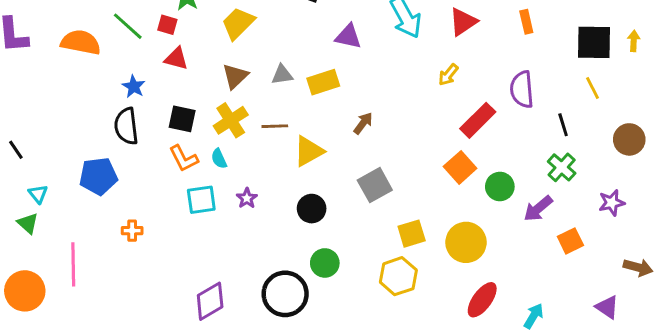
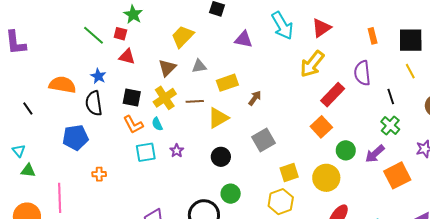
orange rectangle: (526, 22) -> (373, 36), moved
yellow trapezoid: (238, 23) -> (183, 36), moved
orange semicircle: (81, 42) -> (62, 85), moved
yellow arrow: (448, 75) -> (312, 64), size x1.8
yellow rectangle: (323, 82) -> (227, 83), moved
black line: (16, 150) -> (28, 108), moved
green circle: (500, 187) -> (346, 150), moved
cyan triangle: (38, 194) -> (19, 151), moved
green triangle: (28, 223) -> (28, 170), turned -35
orange square: (570, 241) -> (397, 175), size x1.5

